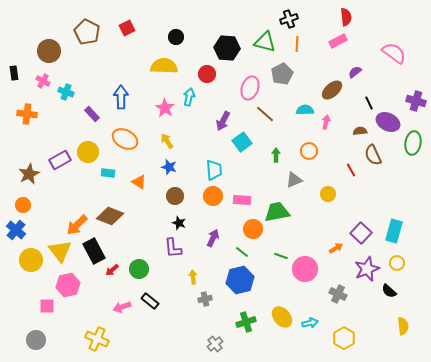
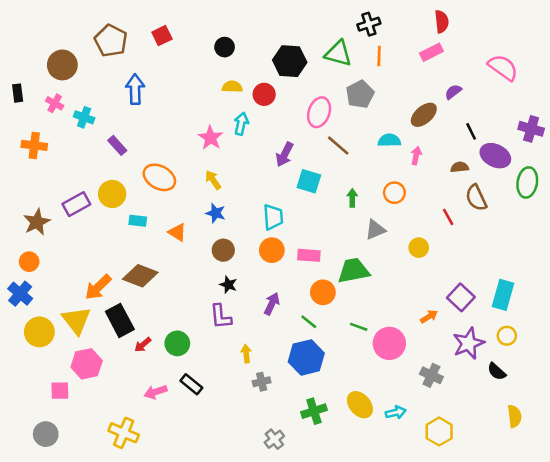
yellow semicircle: (164, 66) -> (232, 87), moved, size x0.6
blue arrow: (121, 97) -> (135, 89), moved
cyan square: (242, 142) -> (309, 181), turned -36

